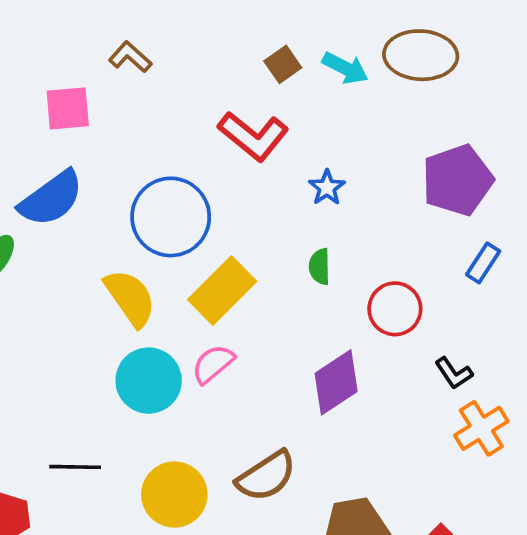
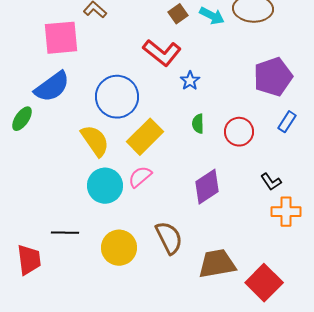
pink square: (68, 108) -> (61, 38), size x1.4
blue star: (327, 188) -> (190, 81), moved
red circle: (395, 309) -> (239, 132), moved
orange cross: (481, 428) -> (286, 212), turned 32
brown semicircle: (266, 476) -> (169, 238), turned -84

